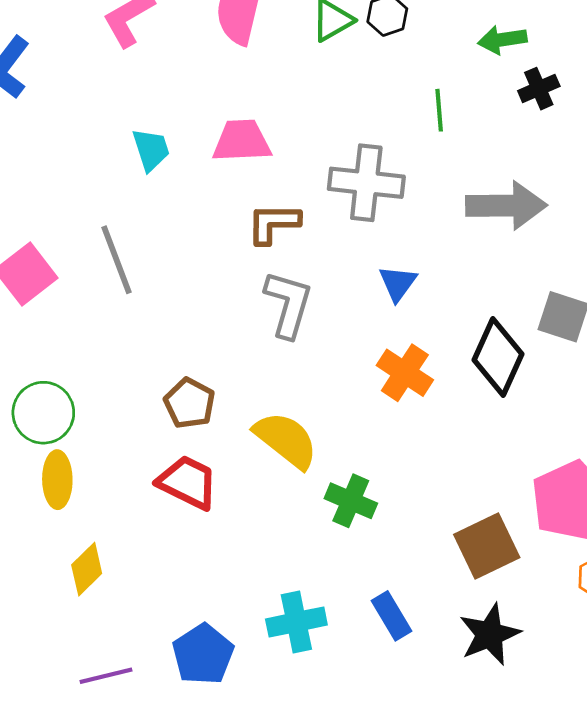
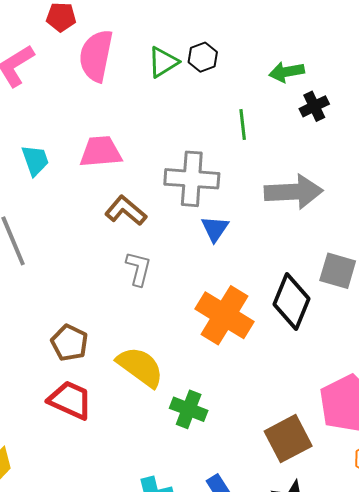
brown L-shape: (273, 223) -> (126, 211), turned 42
blue triangle: (398, 283) -> (215, 229), moved
gray L-shape: (288, 304) -> (138, 269), size x0.7
orange cross: (405, 373) -> (225, 315), size x1.4

